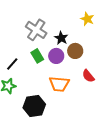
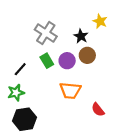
black star: (61, 38) -> (81, 36), moved
red semicircle: (88, 76) -> (98, 110), moved
black hexagon: (34, 106) -> (24, 119), moved

